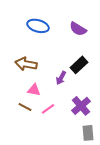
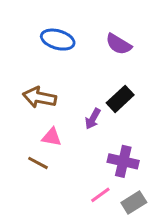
purple cross: (81, 106) -> (123, 161), turned -36
pink line: (48, 109) -> (100, 195), moved
gray rectangle: (88, 133) -> (134, 202), turned 63

